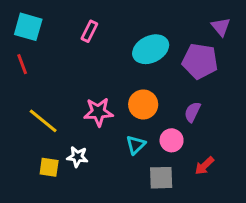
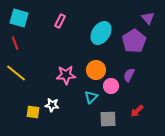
cyan ellipse: (151, 49) -> (101, 33), turned -30
purple pentagon: (200, 61) -> (134, 41), turned 30
yellow line: (43, 121) -> (16, 73), moved
pink circle: (172, 140) -> (111, 86), moved

